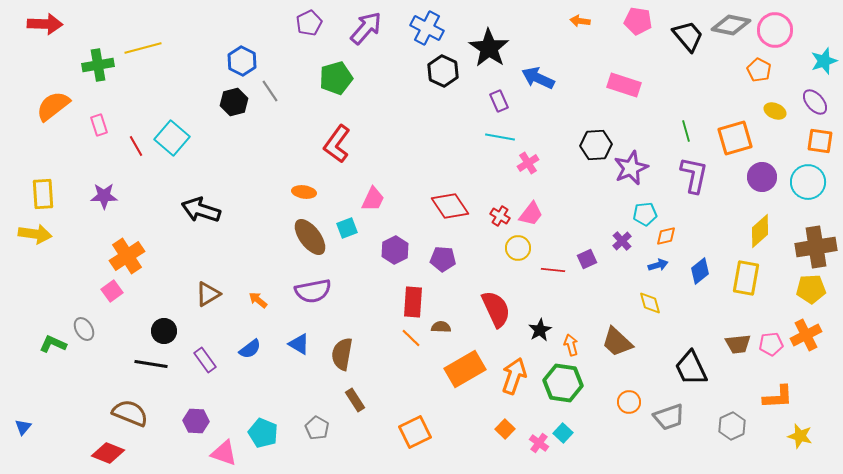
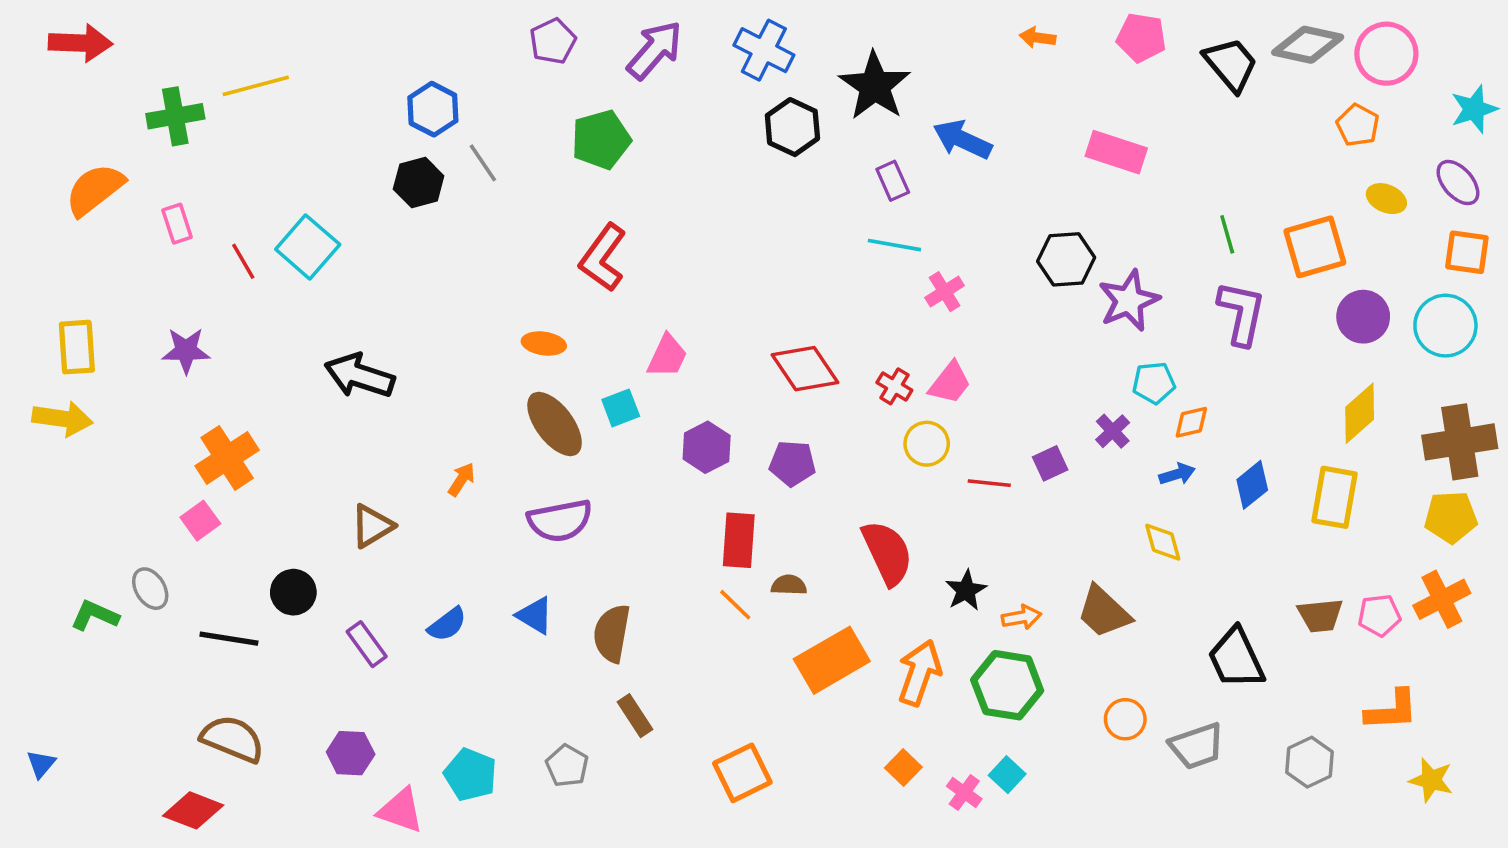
orange arrow: (258, 300) -> (461, 479), moved, turned 84
orange arrow: (571, 345) -> (1021, 617), turned 95
black line: (151, 364) -> (229, 639), moved

